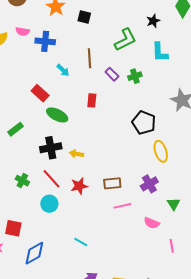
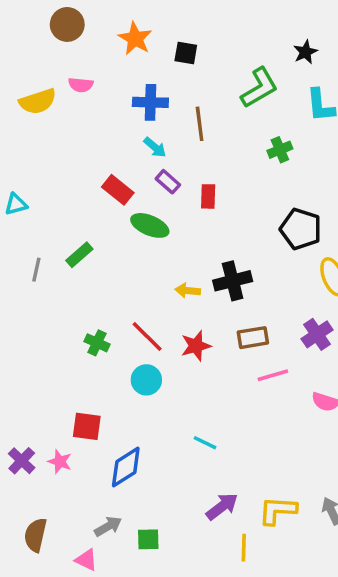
blue cross: (45, 41) -> (150, 102), moved
purple rectangle: (112, 74) -> (168, 182), moved
black cross: (51, 148) -> (233, 281), moved

